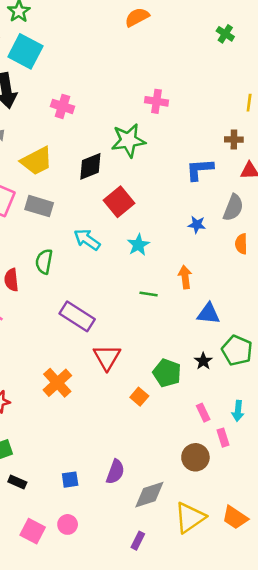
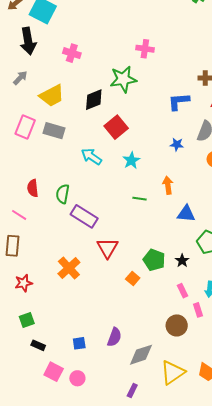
green semicircle: (44, 261) -> (63, 194), moved
black star: (203, 361) -> (182, 261), moved
pink square: (33, 531) -> (54, 372), moved

